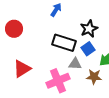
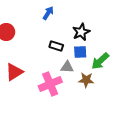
black rectangle: (64, 43) -> (56, 46), size x0.6
blue square: (88, 49) -> (80, 52), turned 32

